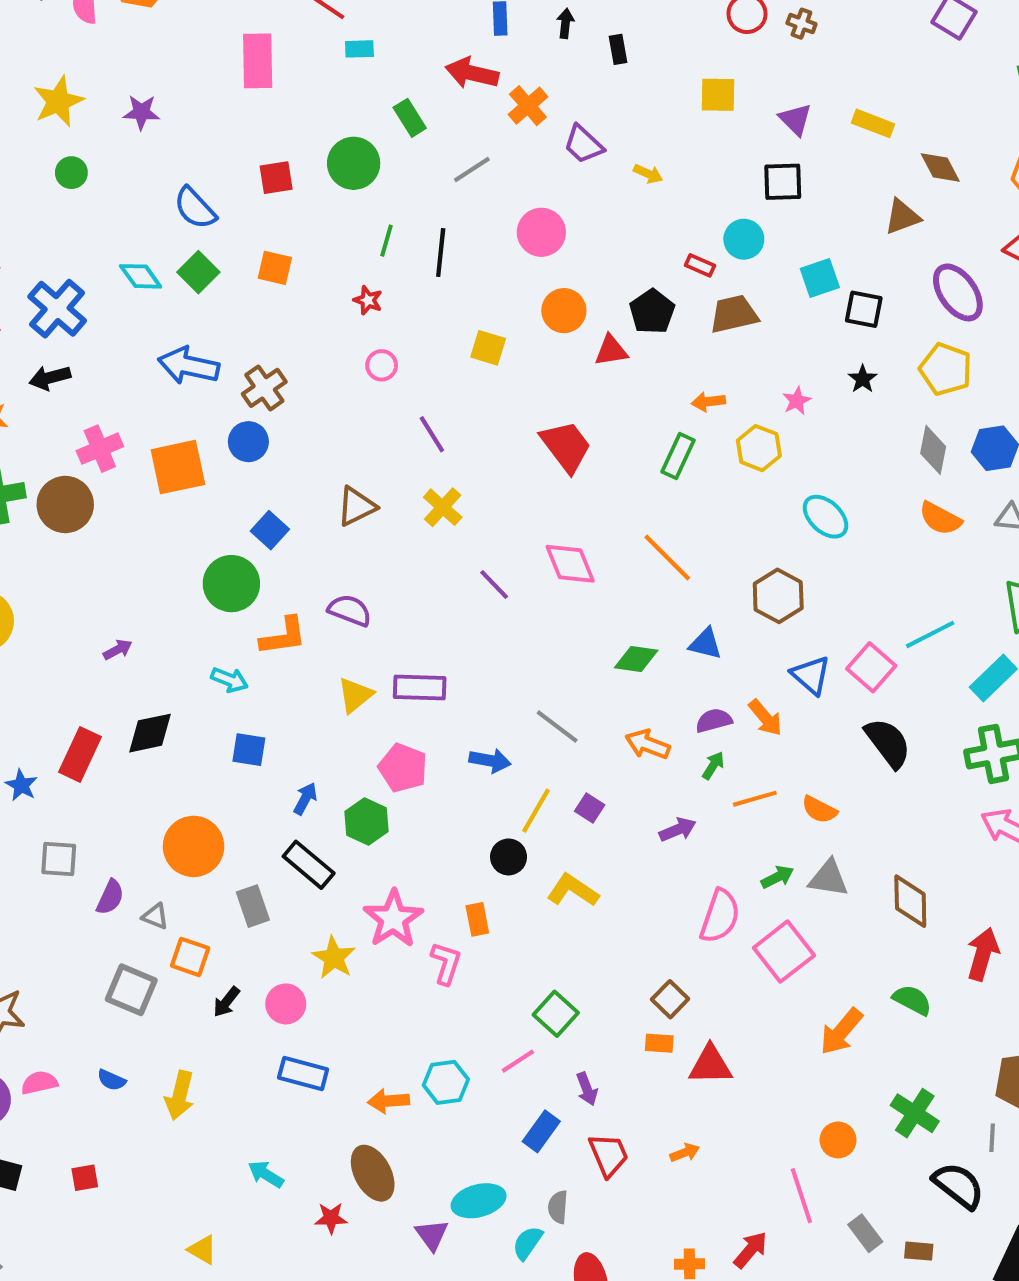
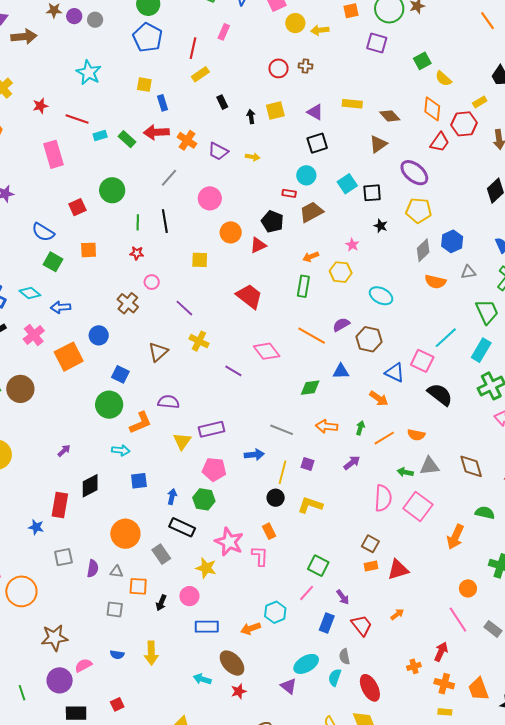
black arrow: (565, 23) -> (251, 117), moved
green rectangle: (410, 118) -> (127, 139), moved
cyan diamond: (141, 276) -> (30, 293), moved
blue arrow: (189, 366) -> (61, 307), size x0.7
brown cross: (264, 388) -> (128, 303), moved
pink cross: (100, 449) -> (34, 335), moved
gray diamond: (933, 450) -> (423, 250), turned 50
purple semicircle: (714, 720) -> (341, 325), moved
green arrow: (777, 877) -> (405, 472), turned -126
gray square: (131, 990) -> (115, 609), size x0.7
brown ellipse: (373, 1173) -> (232, 663), moved

